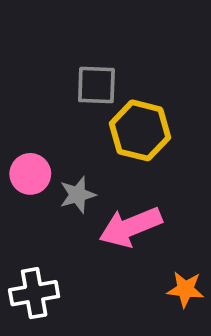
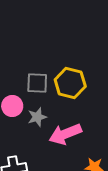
gray square: (96, 85) -> (37, 83), moved

